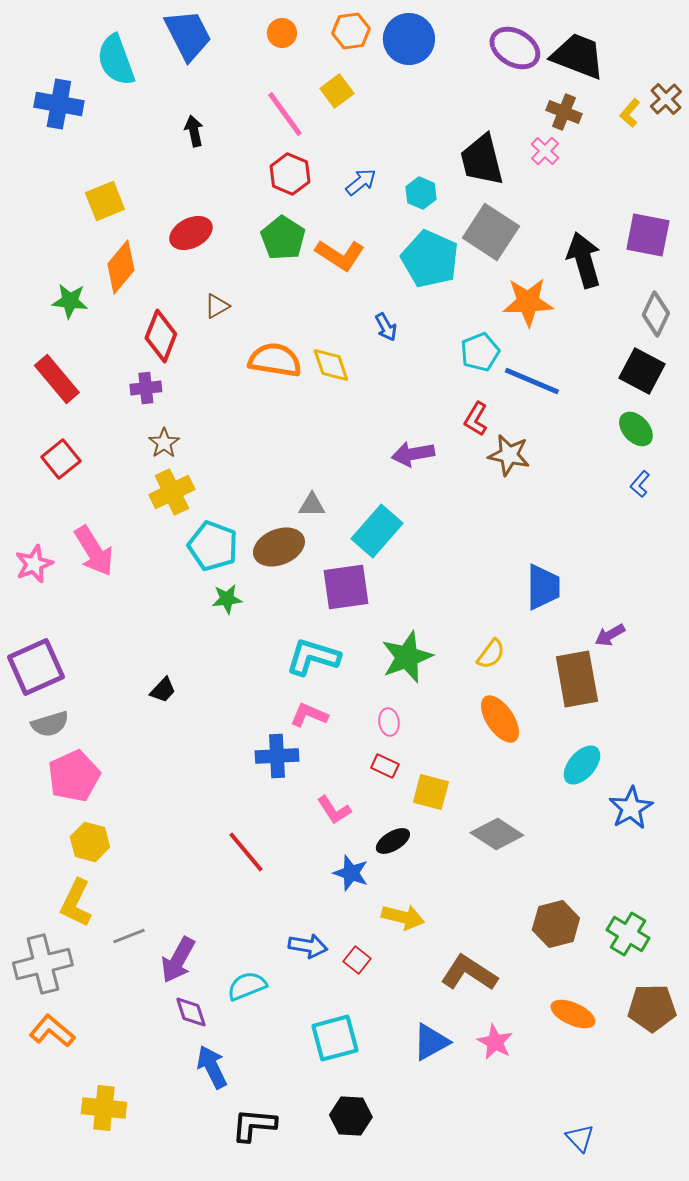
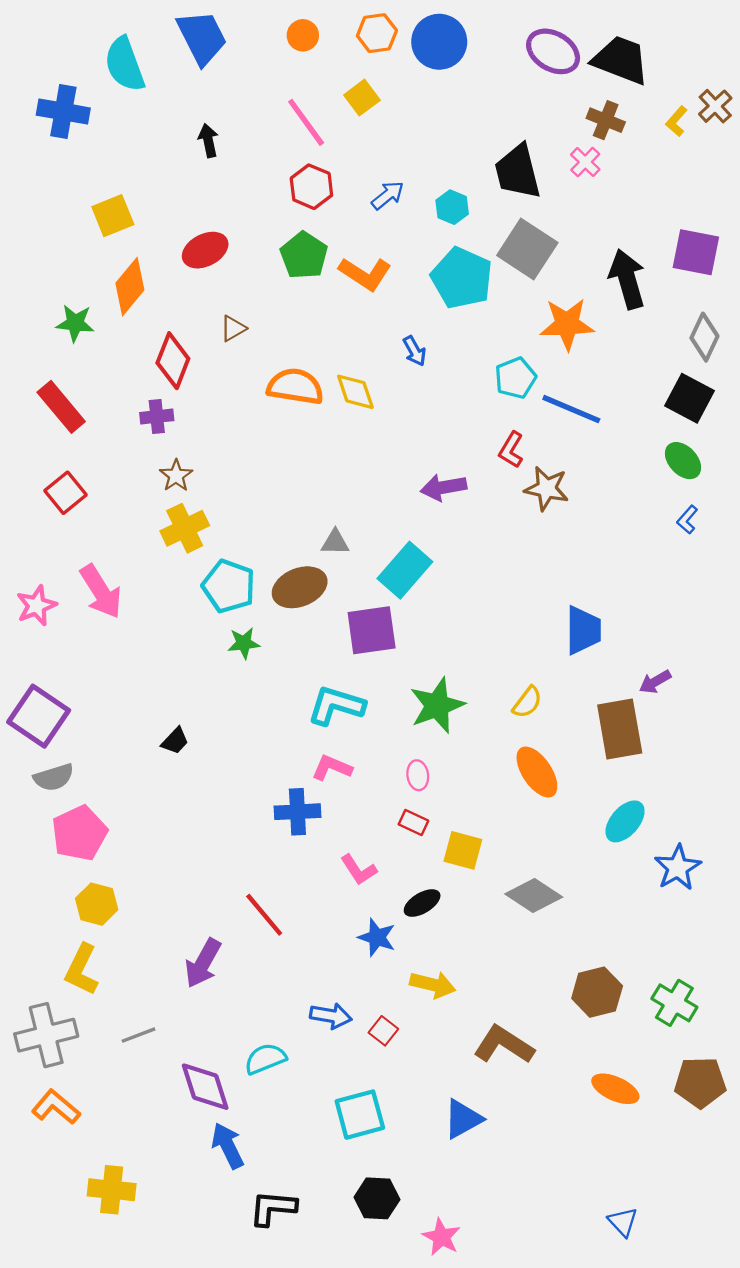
purple square: (36, 667) -> (39, 716), turned -32
gray line: (129, 936) -> (139, 1035), moved
purple arrow: (178, 960) -> (203, 963), moved
purple diamond: (191, 1012) -> (205, 1087), size x1.5
pink star: (495, 1042) -> (441, 1237), moved

